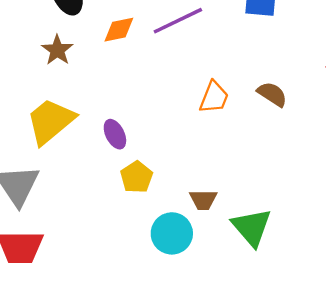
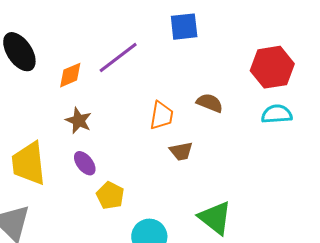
brown star: (57, 50) -> (79, 121), moved
yellow trapezoid: (51, 121) -> (29, 163), turned -45
brown trapezoid: (203, 200) -> (181, 151), moved

